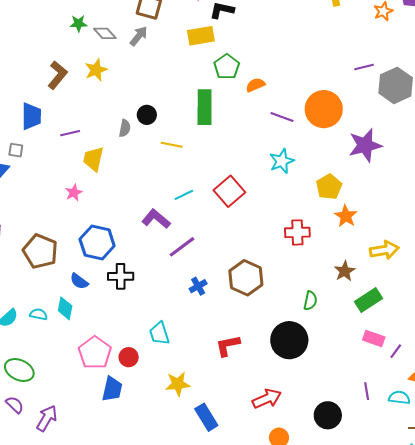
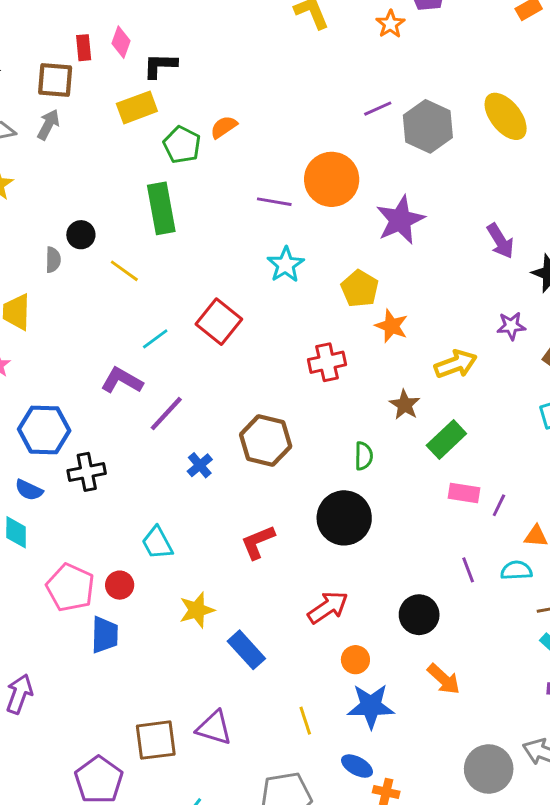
orange semicircle: (255, 85) -> (224, 127), moved
yellow line: (172, 145) -> (124, 271), turned 35

